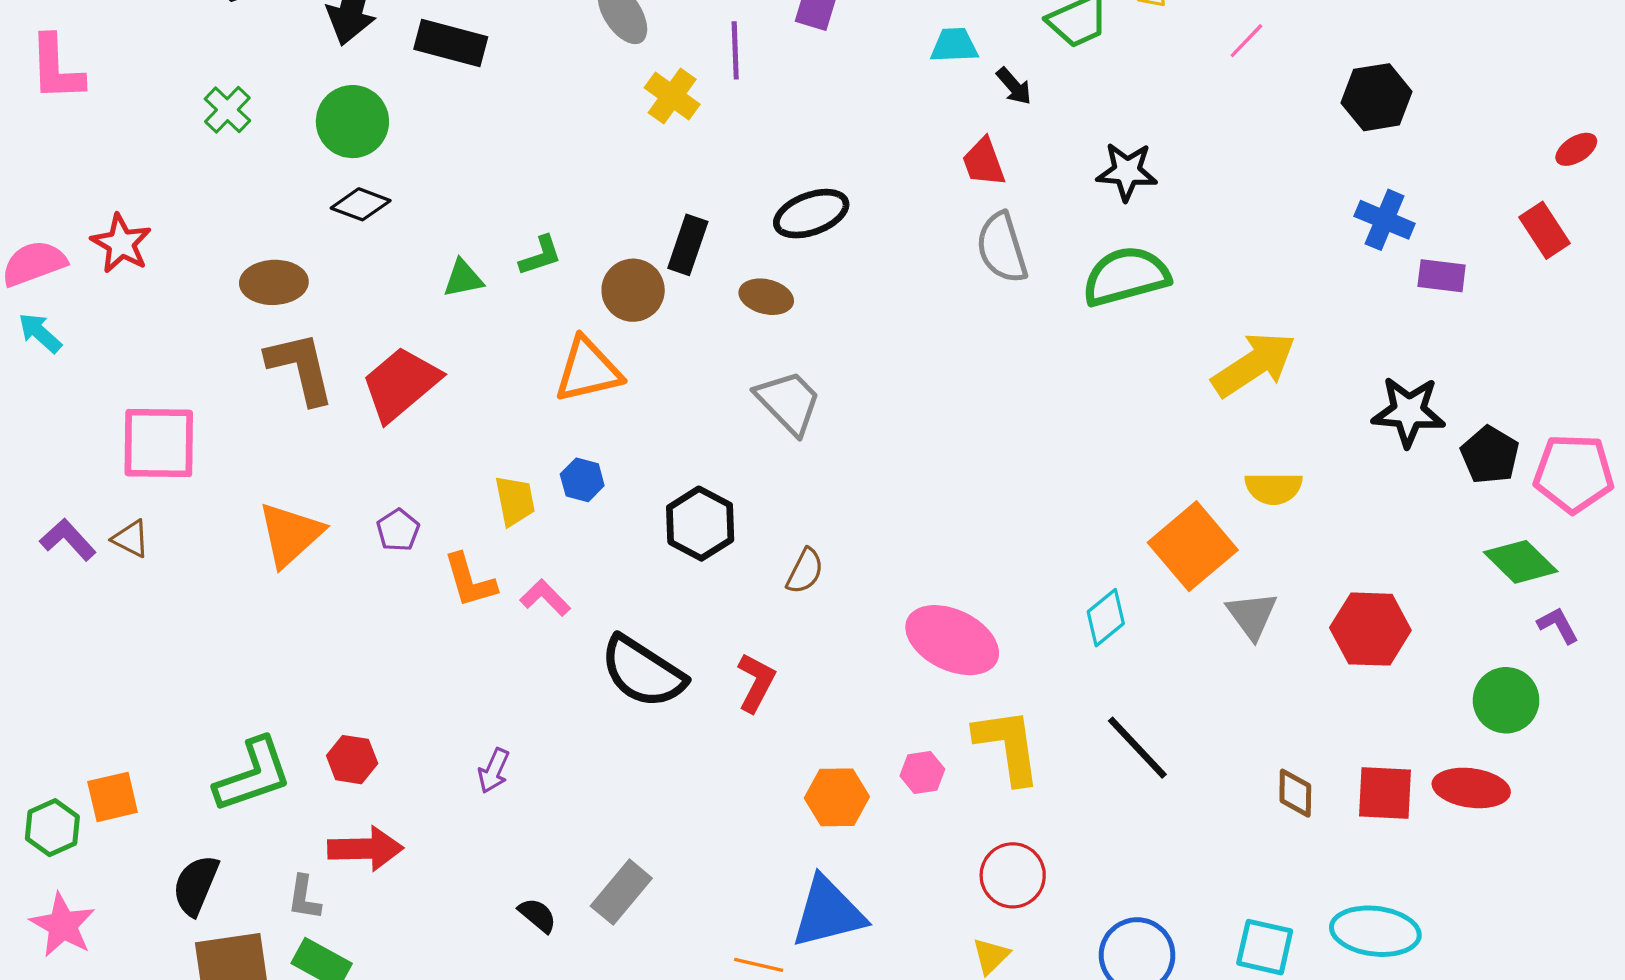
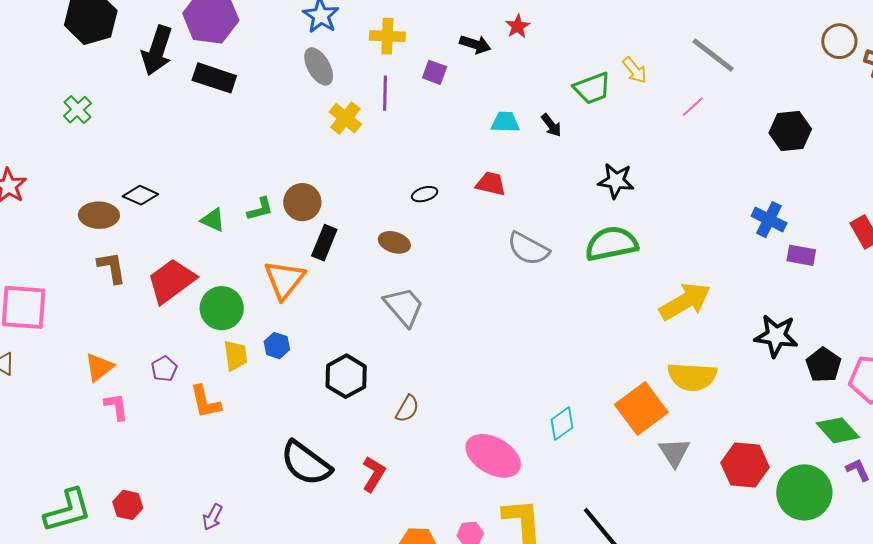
cyan trapezoid: (954, 45) -> (505, 122), moved
black hexagon: (1377, 97) -> (790, 131), moved
green circle: (352, 122) -> (222, 308), moved
red trapezoid: (984, 162) -> (491, 184), moved, turned 120
black diamond: (361, 204) -> (140, 195), moved
black ellipse: (811, 214) -> (425, 194), size x0.6
black rectangle: (688, 245) -> (324, 243), moved
gray semicircle: (1002, 248) -> (528, 249), moved, turned -48
green triangle: (463, 278) -> (213, 220), turned 32
brown circle: (633, 290) -> (302, 202), moved
brown L-shape: (300, 368) -> (112, 267), size x0.7
orange triangle: (588, 370) -> (284, 280), turned -42
yellow semicircle: (1274, 488) -> (692, 377), size x1.4
orange triangle: (290, 534) -> (99, 367), size x0.7
pink L-shape: (545, 598) -> (116, 407), moved, turned 32
cyan diamond: (1106, 618) -> (562, 424), moved
green circle: (1506, 700) -> (804, 492), moved, size x1.4

